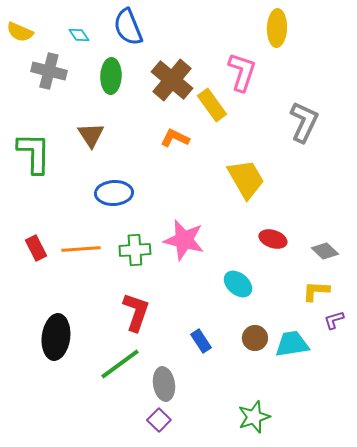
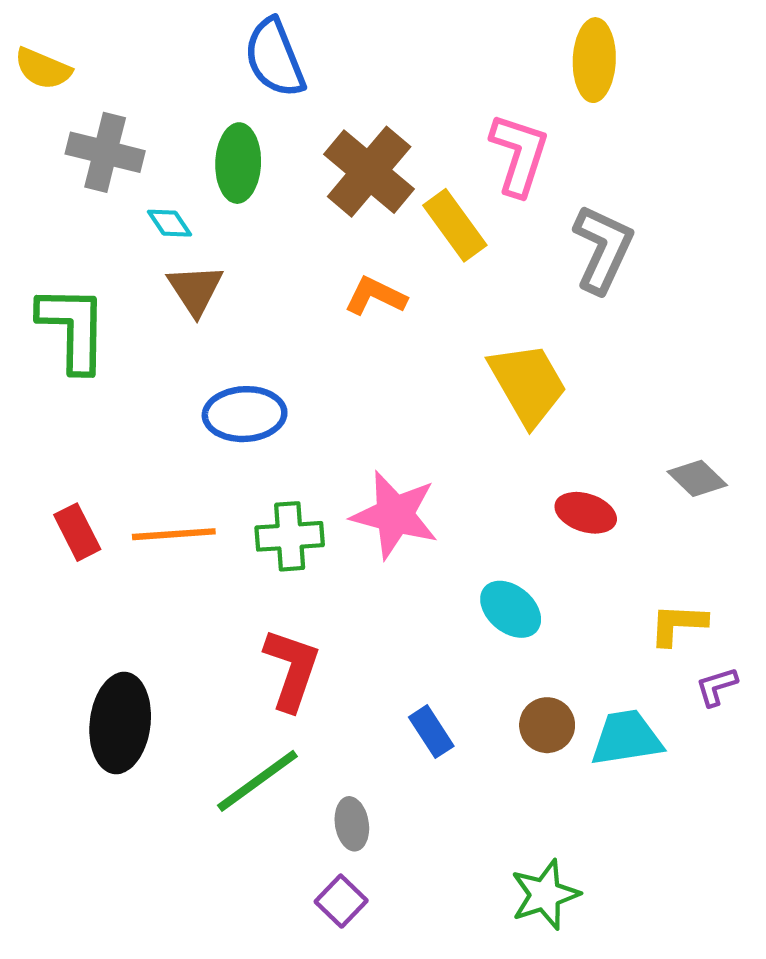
cyan diamond: (79, 35) -> (169, 223), moved
gray L-shape: (304, 122) -> (603, 249), moved
gray diamond: (325, 251) -> (697, 478), moved
gray ellipse: (164, 384) -> (352, 824), size x0.7

